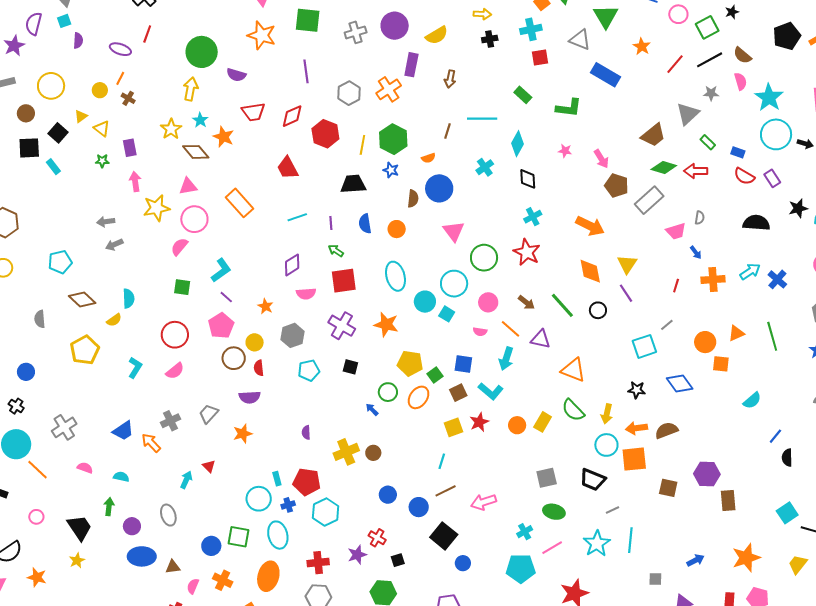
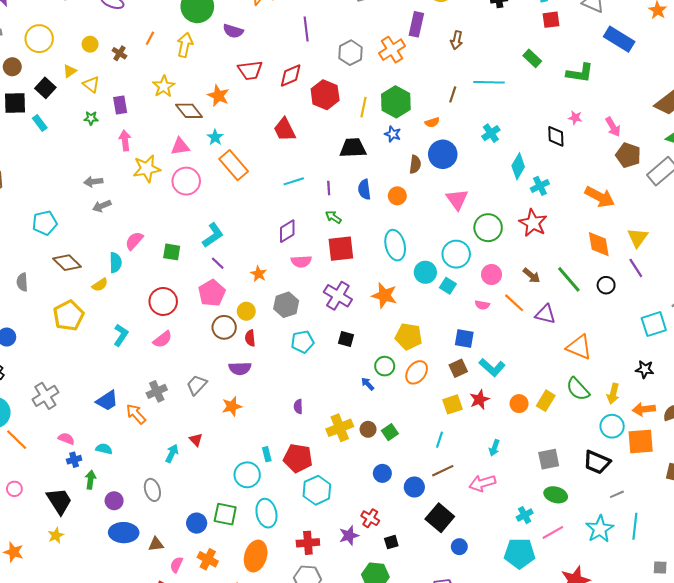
orange line: (120, 78) -> (150, 38), moved
cyan star: (200, 120) -> (215, 137), moved
cyan diamond: (518, 144) -> (518, 166), moved
black diamond: (528, 179) -> (556, 136), moved
pink semicircle: (179, 247) -> (134, 241), moved
cyan arrow: (506, 359) -> (494, 448), moved, size x0.7
green square: (435, 375) -> (390, 432), moved
blue cross: (288, 505) -> (74, 460), moved

